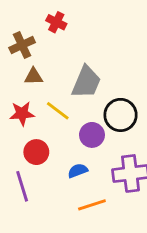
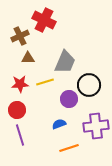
red cross: (56, 22) -> (44, 20), size x1.6
yellow line: (58, 111) -> (45, 82), turned -54
red circle: (36, 152) -> (17, 110), moved

